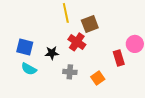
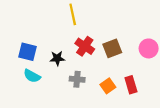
brown square: (90, 24) -> (112, 48), moved
red rectangle: (119, 58) -> (131, 85), moved

